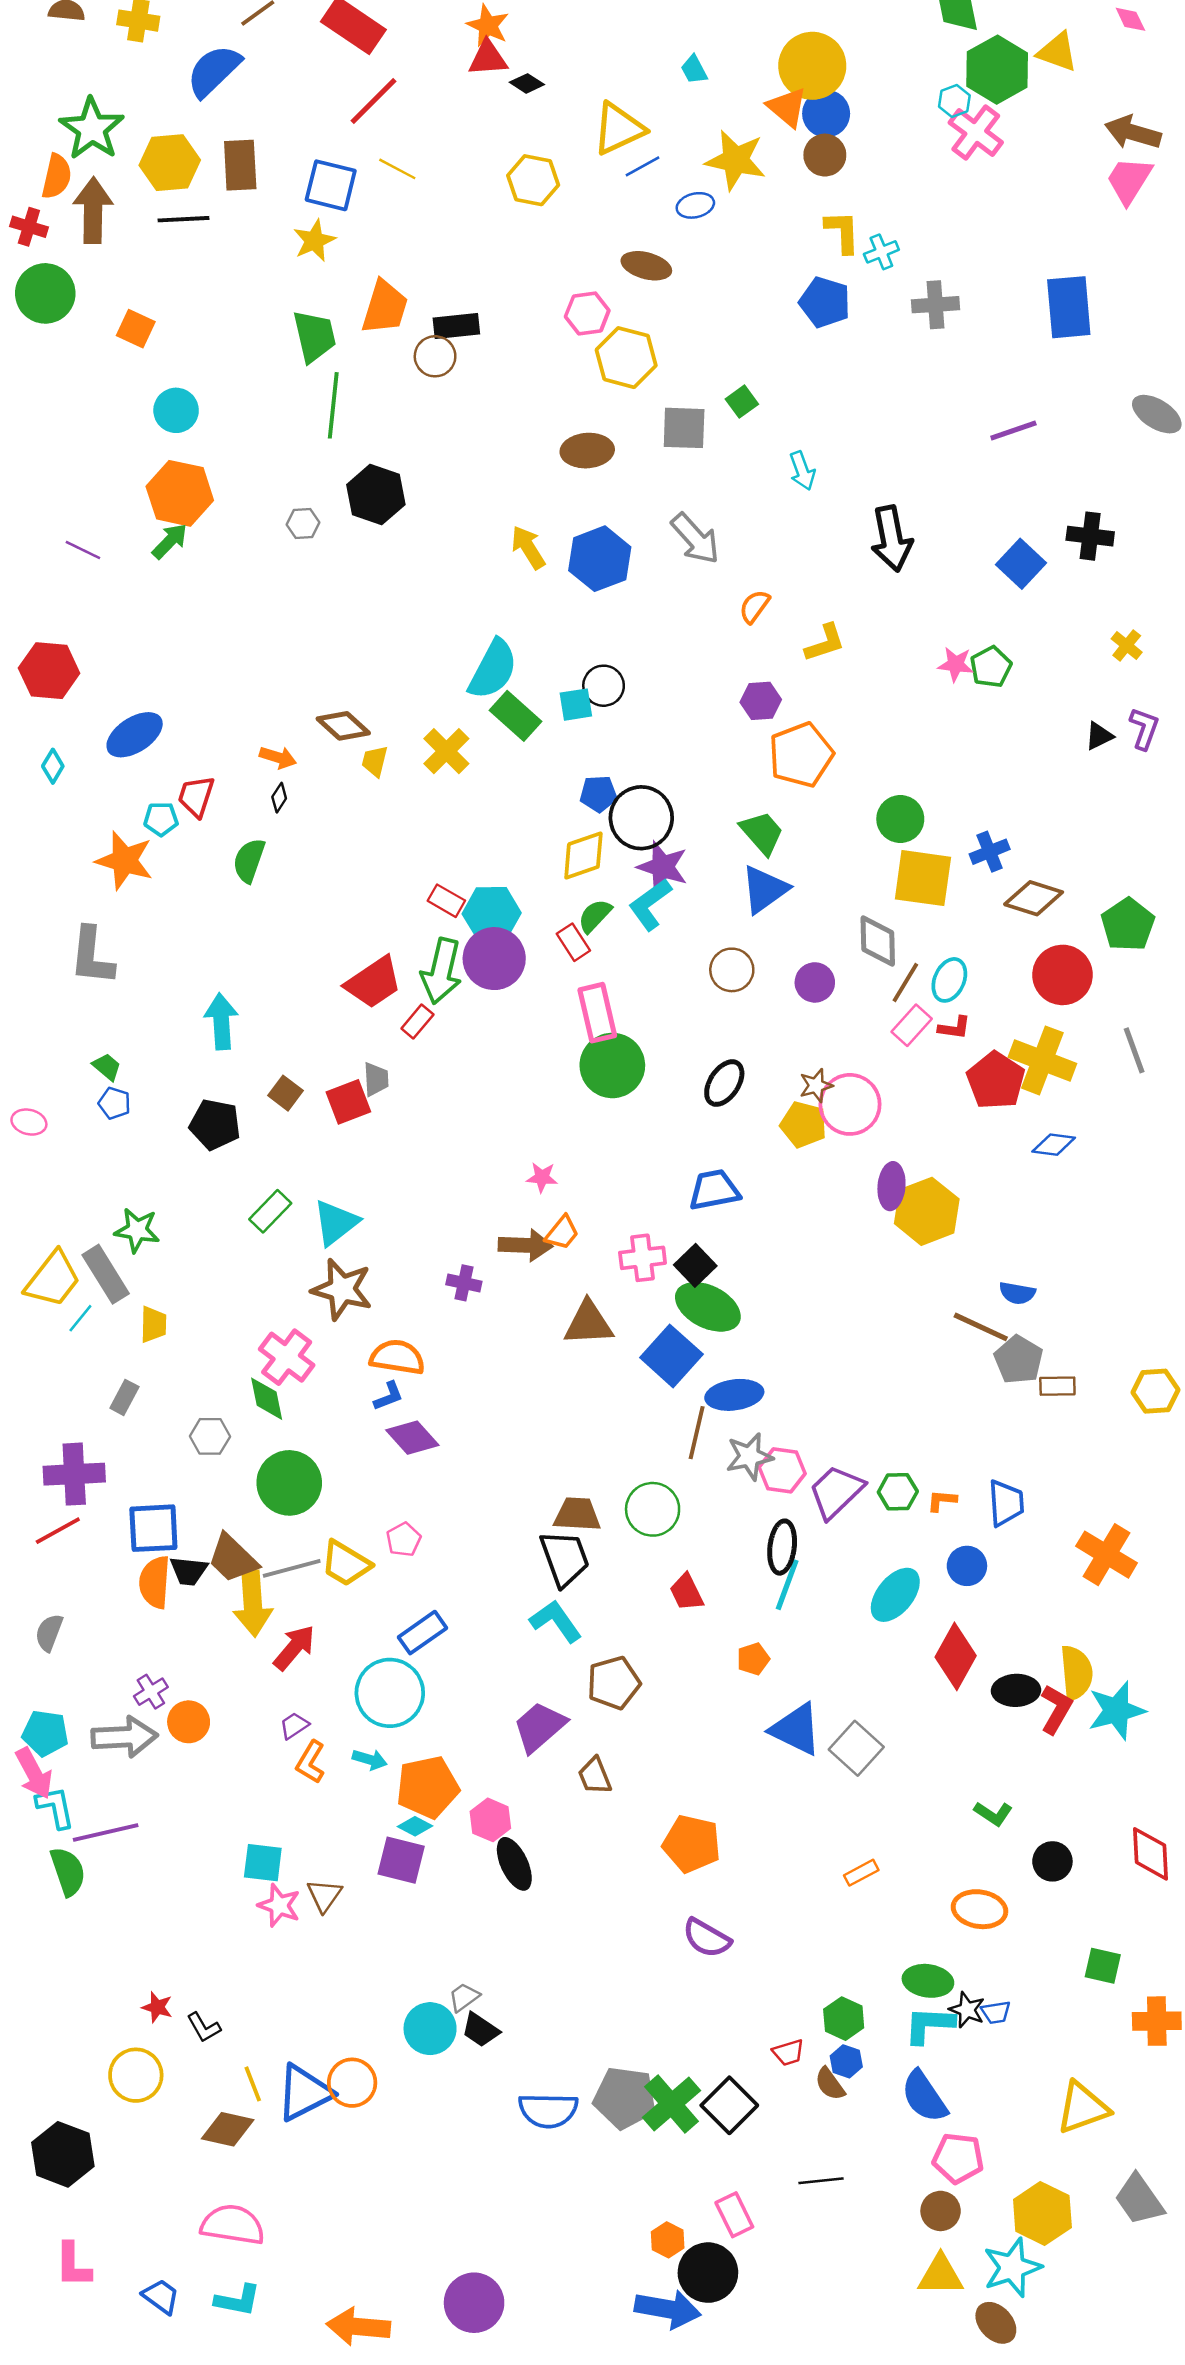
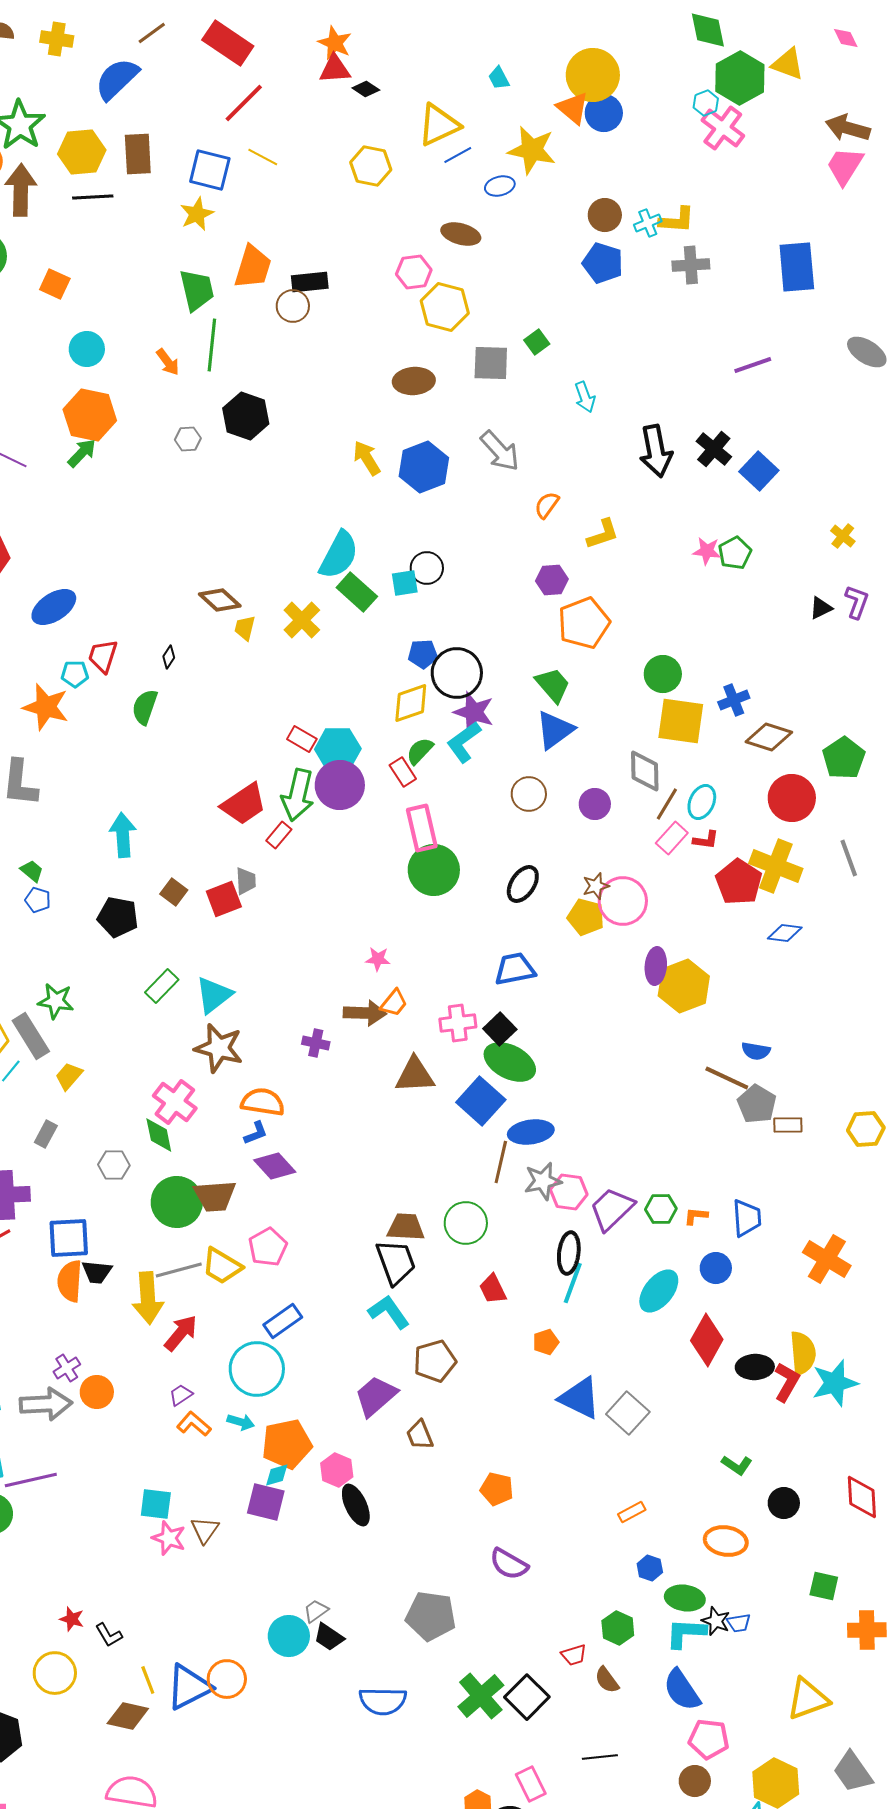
brown circle: (825, 155) -> (605, 215), moved
yellow L-shape: (842, 232) -> (677, 220), moved, turned 96
black cross: (1090, 536) -> (714, 449), moved, turned 33
orange arrow: (278, 757) -> (168, 362), moved, turned 36
yellow trapezoid: (153, 1324) -> (69, 1076), turned -140
pink pentagon: (404, 1539) -> (268, 1247), size x1.4
brown trapezoid: (233, 1558) -> (215, 1196), moved, turned -48
orange L-shape: (311, 1762) -> (194, 1424), turned 100
cyan diamond: (415, 1826) -> (277, 1475), turned -44
orange pentagon: (692, 1844) -> (497, 1489), size x0.7
blue hexagon: (846, 2061) -> (650, 1568), moved
gray pentagon: (625, 2098) -> (431, 1616), moved

